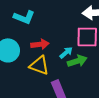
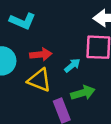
green arrow: (77, 61) -> (83, 93), moved

